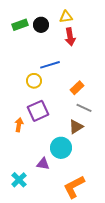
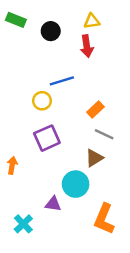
yellow triangle: (66, 17) -> (92, 21), moved
green rectangle: (20, 25) -> (16, 20), moved, turned 42
orange arrow: (19, 125) -> (12, 165), moved
orange L-shape: (74, 187) -> (104, 219), moved, turned -40

